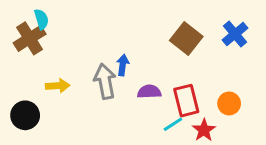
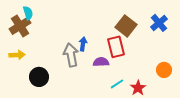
yellow arrow: (58, 86) -> (17, 55), moved
red rectangle: (186, 101) -> (116, 47), moved
orange circle: (229, 103) -> (164, 70), moved
black circle: (25, 115) -> (39, 77), moved

